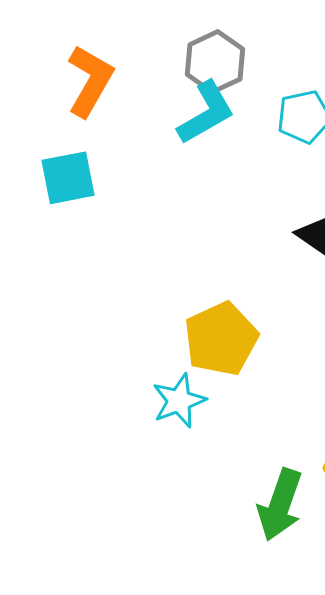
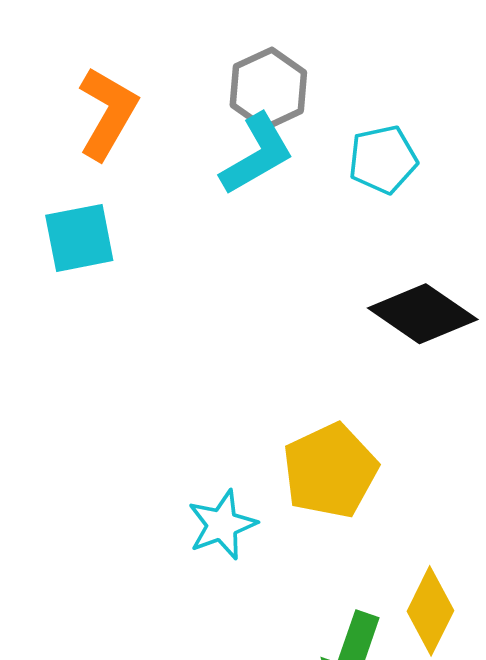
yellow pentagon: (221, 339) -> (330, 471), moved

